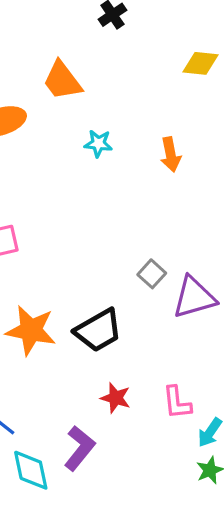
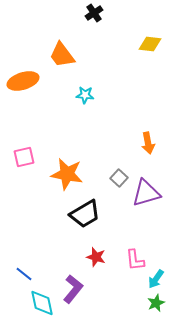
orange arrow: (171, 155) -> (148, 143), moved
orange star: (31, 330) -> (67, 174), moved

